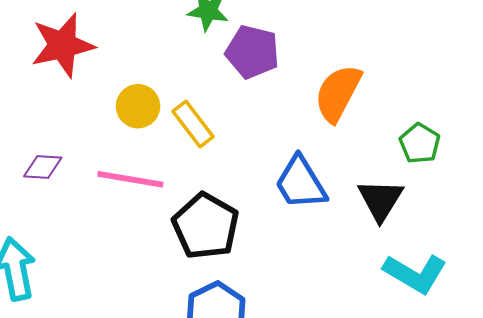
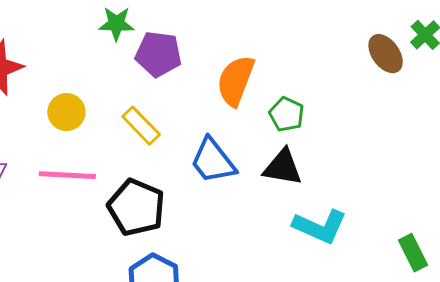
yellow rectangle: (193, 124) -> (141, 126), moved
green pentagon: (420, 143) -> (287, 114), moved
black triangle: (380, 200) -> (283, 167), turned -45

